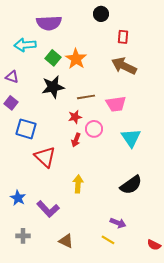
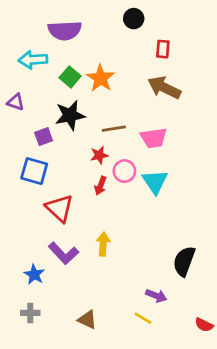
purple square: (11, 103) -> (44, 137), moved, turned 32
cyan triangle: (131, 138) -> (155, 182), moved
black semicircle: (131, 185) -> (184, 261), moved, turned 145
blue star: (18, 198) -> (34, 275), moved
purple L-shape: (48, 209) -> (63, 253), moved

